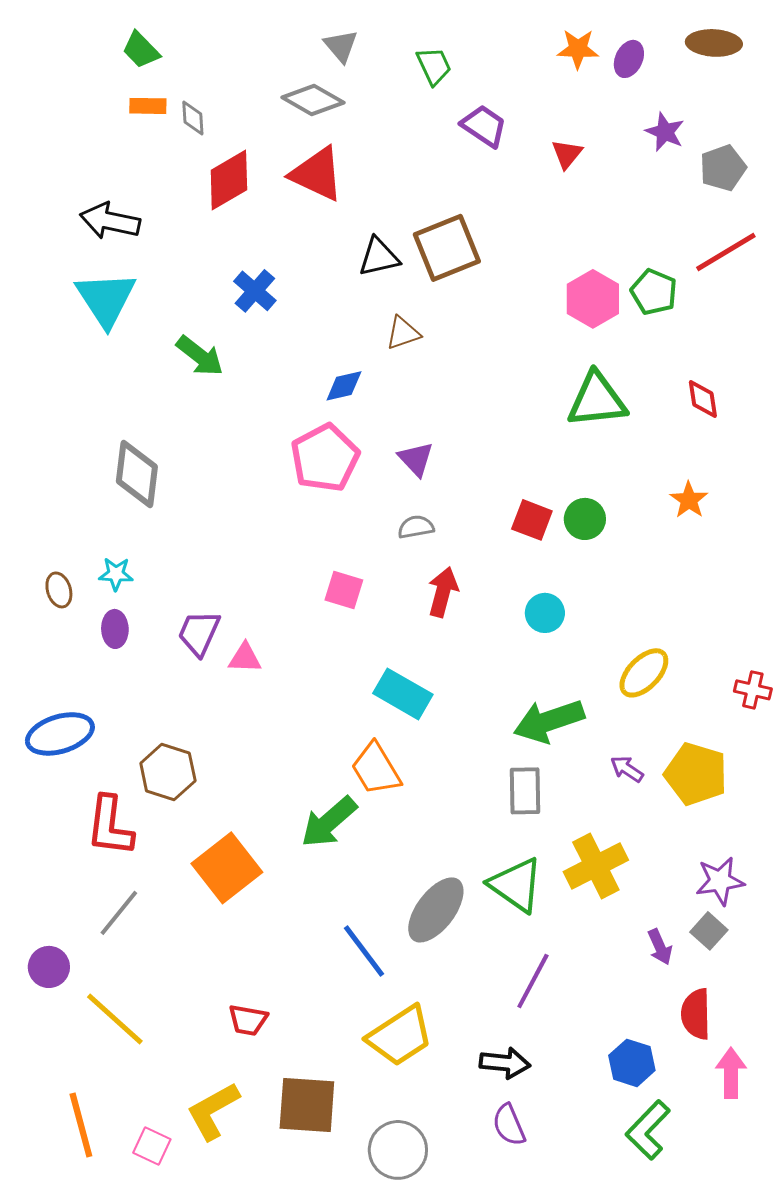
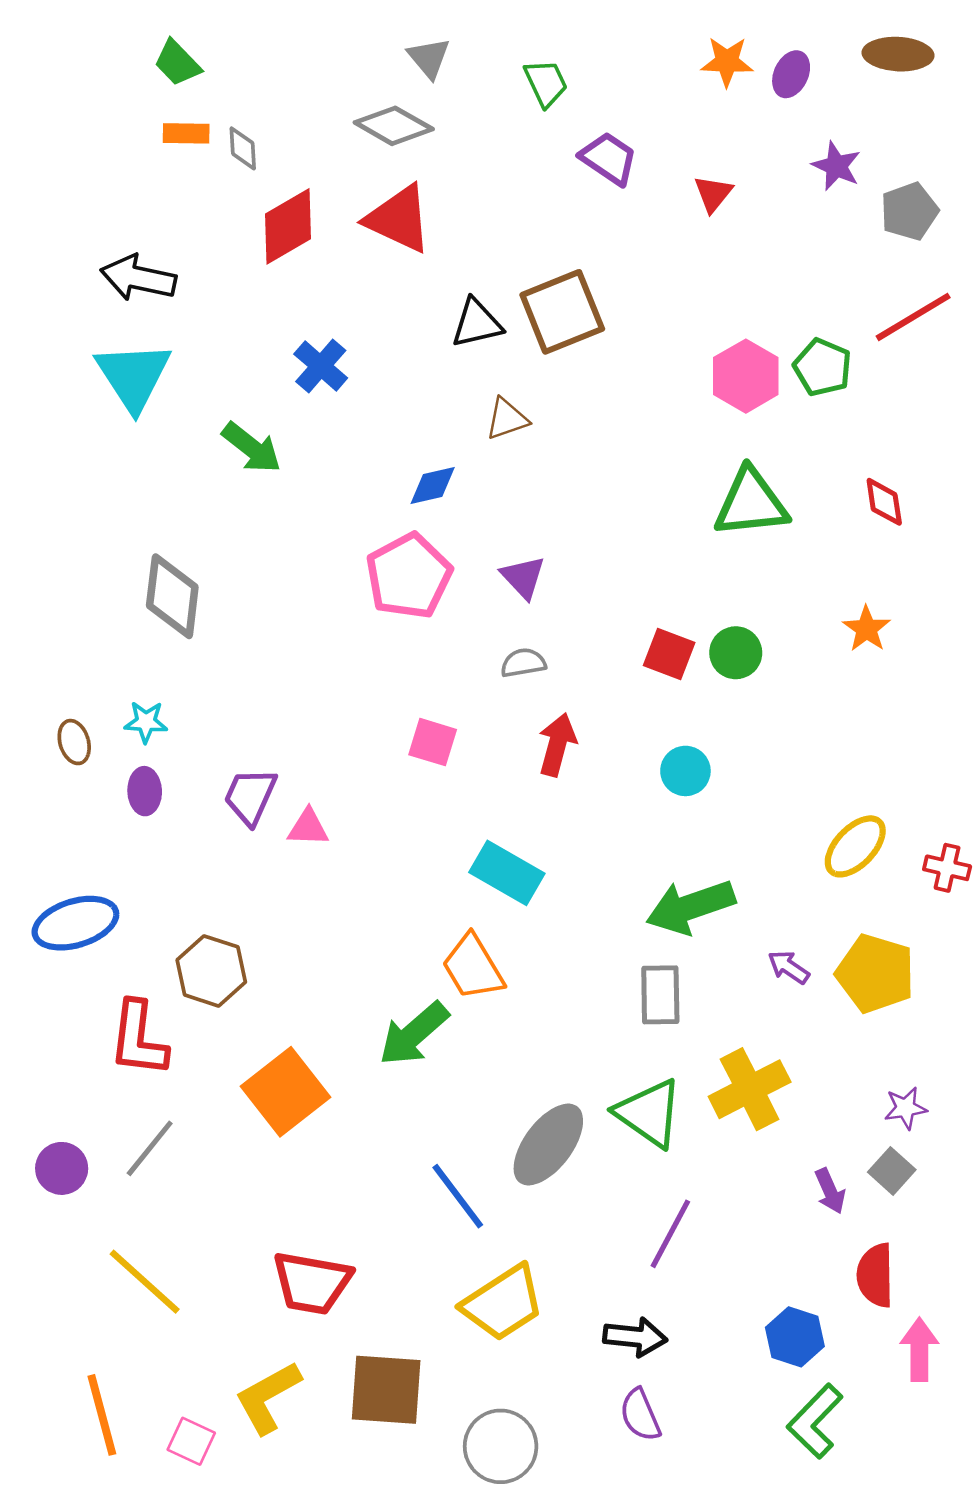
yellow ellipse: (644, 673) -> (855, 846), moved
purple star: (720, 881) -> (906, 1108), size x0.7
purple circle: (49, 967) -> (62, 1168), moved
red trapezoid: (248, 1020) -> (312, 1283), size x1.6

